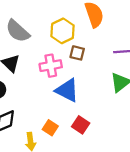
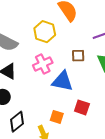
brown square: (77, 53) -> (78, 56), moved

